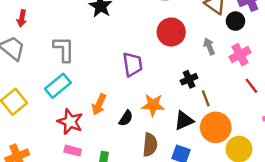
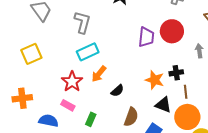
purple trapezoid: (133, 64) -> (146, 37), moved
cyan rectangle: (58, 86) -> (88, 52), moved
orange star: (153, 105) -> (155, 80), moved
black triangle: (184, 121) -> (163, 105), turned 30

